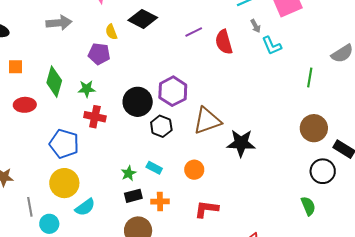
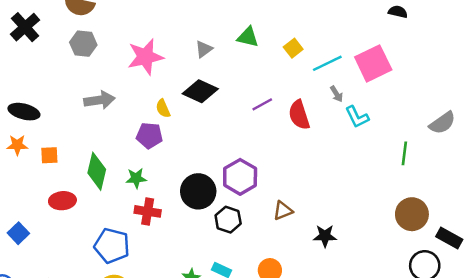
brown triangle: (207, 121) -> (283, 211), size x0.6
black star: (241, 143) -> (325, 236), size x0.7

